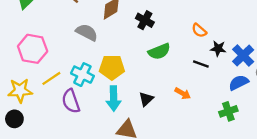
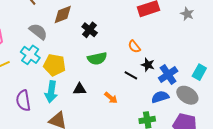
cyan cross: (82, 75) -> (30, 55), moved
black triangle: (146, 99) -> (80, 89), moved, turned 32
purple semicircle: (71, 101) -> (23, 100), moved

